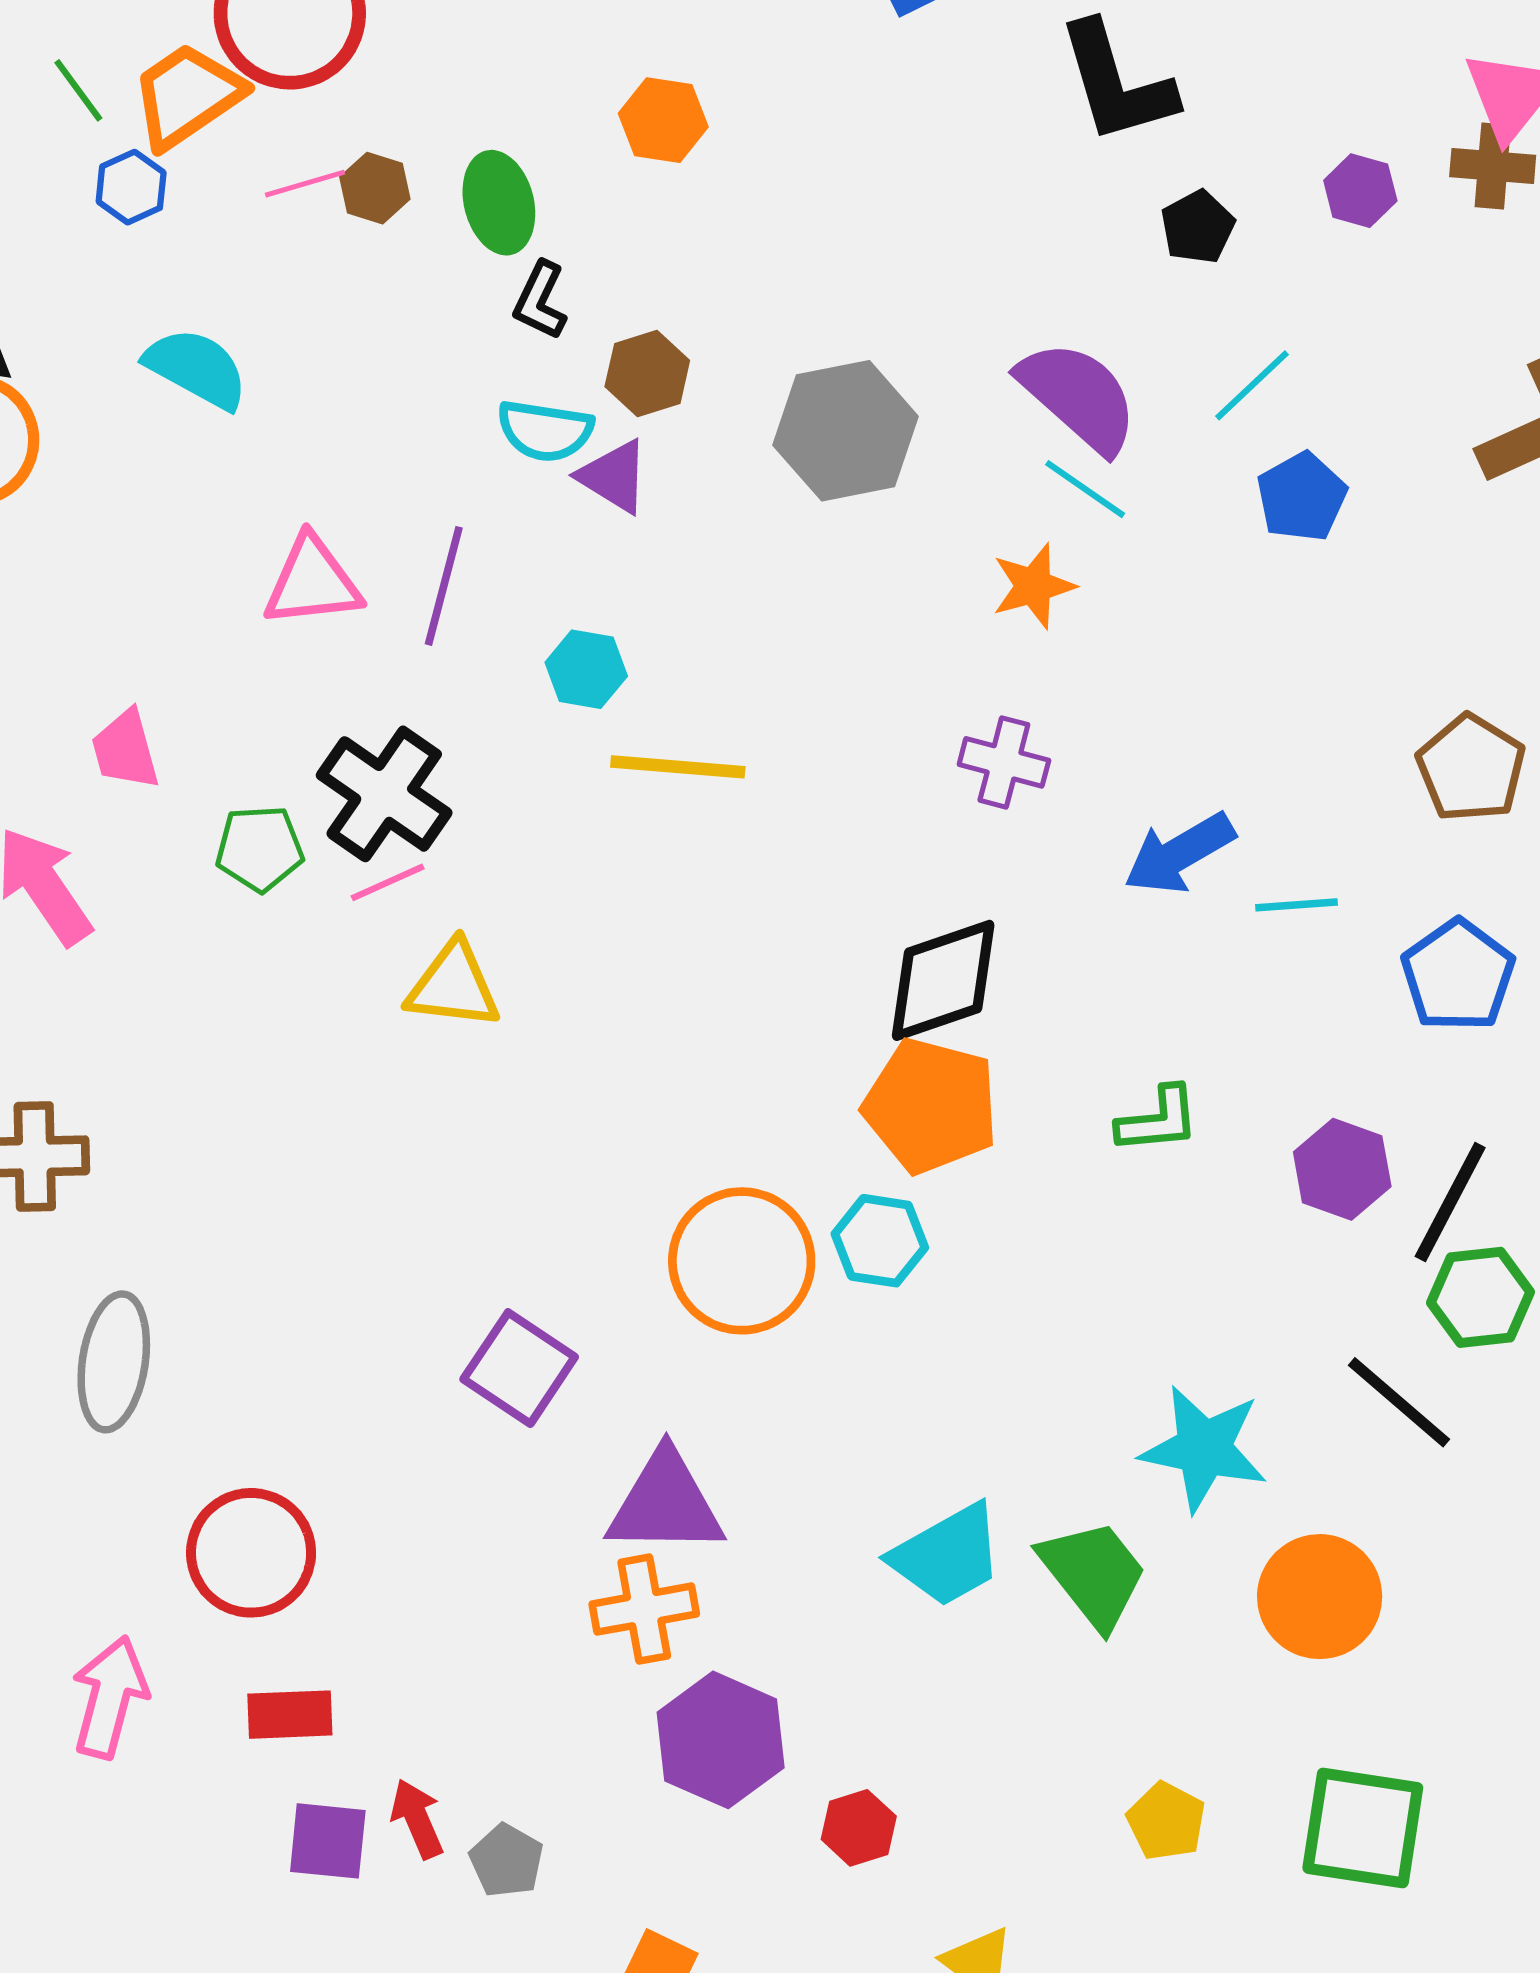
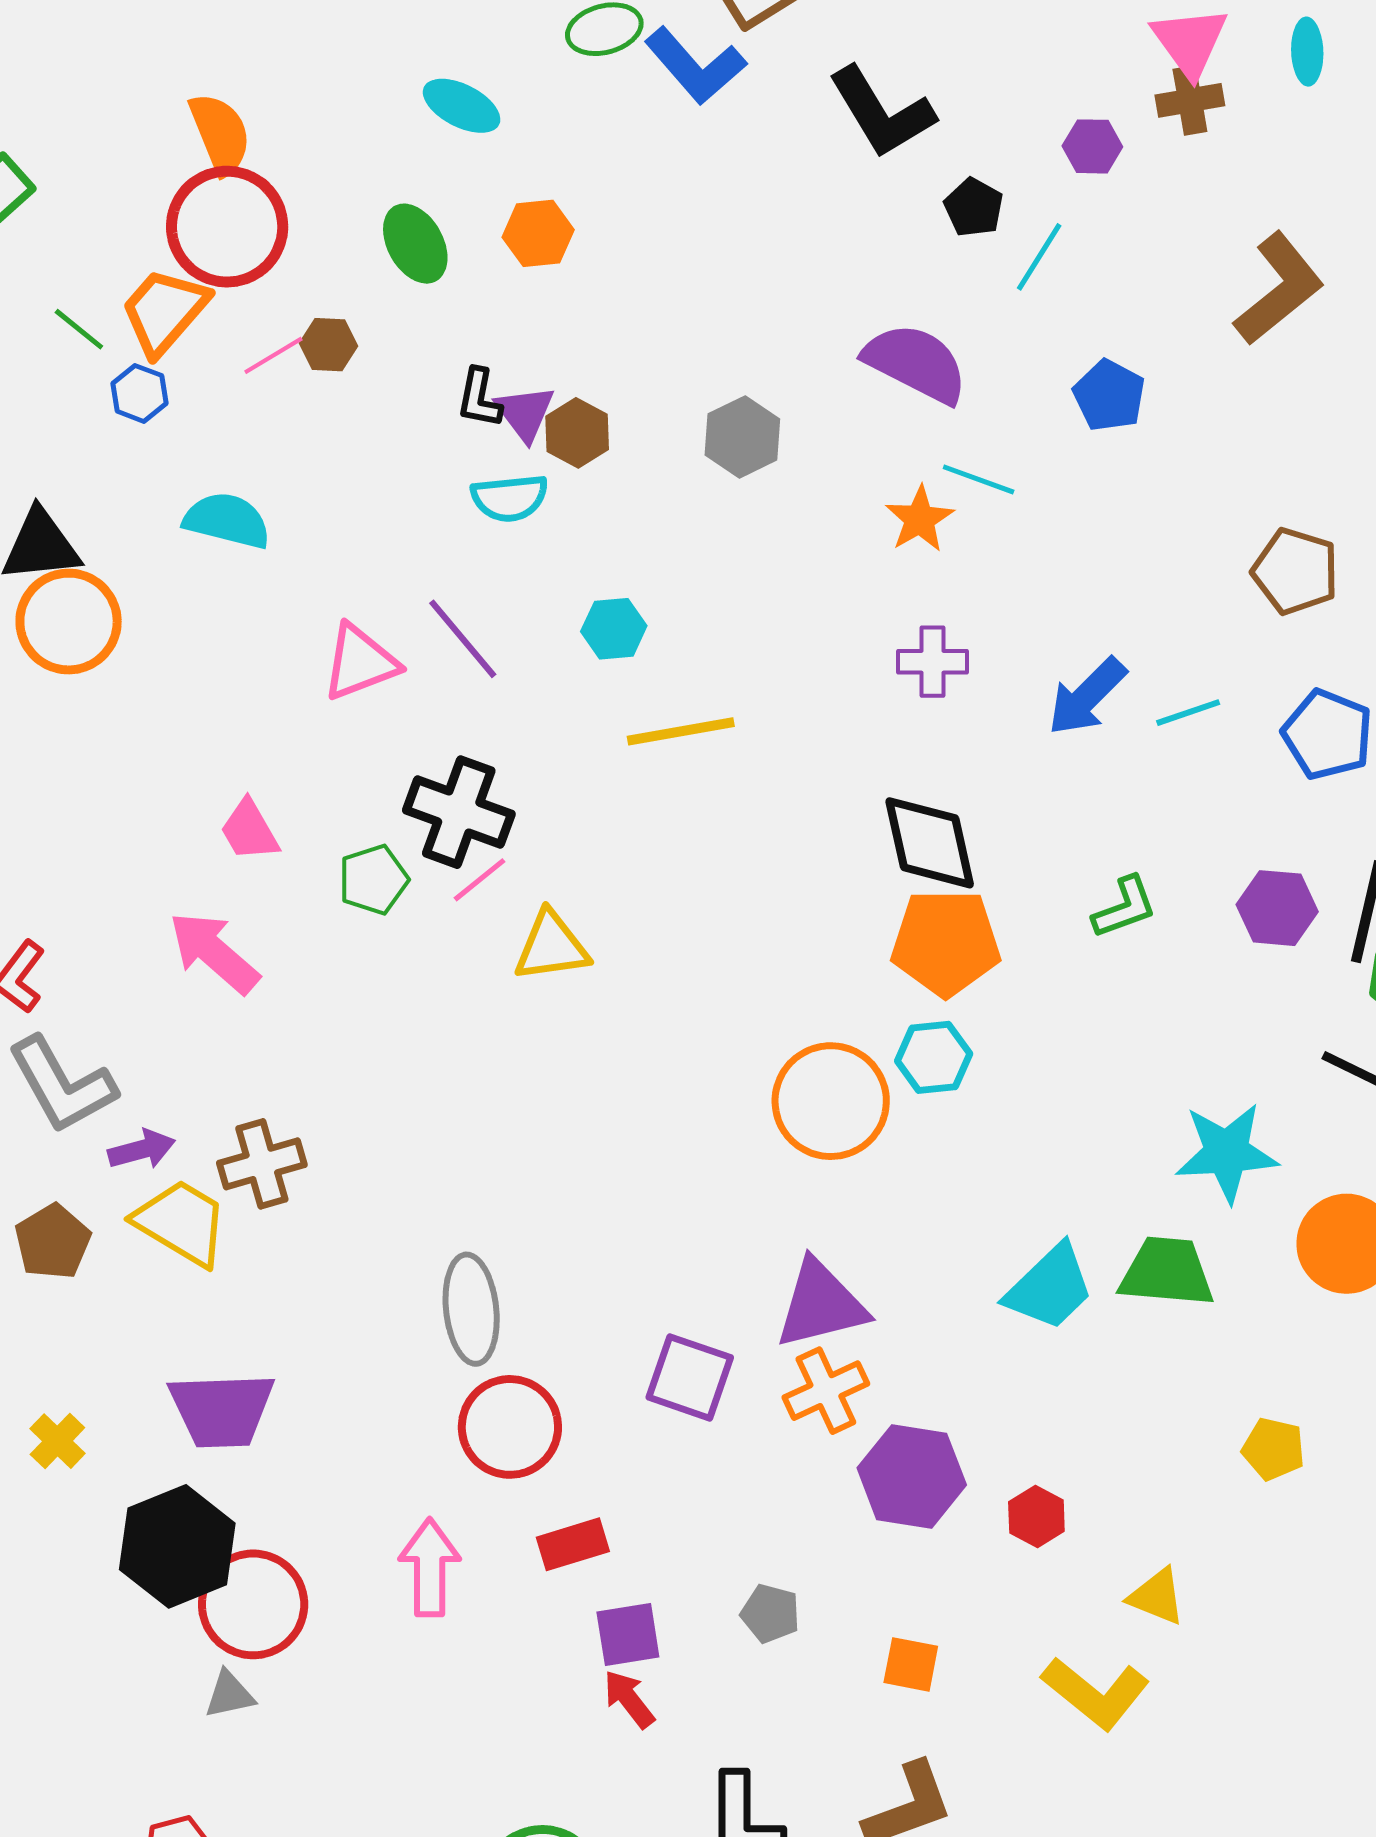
green ellipse: (499, 203) -> (415, 244), moved
cyan line: (1252, 385) -> (1039, 257), moved
gray hexagon: (846, 431) -> (742, 437), size x0.7
purple triangle: (614, 476) -> (525, 413), moved, turned 36
cyan line: (1085, 489) -> (979, 479), moved
purple line: (444, 586) -> (463, 639), turned -40
cyan hexagon: (586, 669) -> (614, 629), moved
black diamond: (943, 980) -> (930, 843), turned -69
gray ellipse: (114, 1362) -> (471, 1309), moved
purple square: (519, 1368) -> (690, 1377), moved
green trapezoid: (1093, 1574) -> (1167, 1272), turned -32
red arrow: (417, 1819) -> (629, 1699), moved

